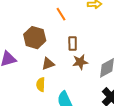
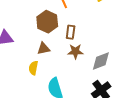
brown hexagon: (35, 38) -> (47, 22), moved

